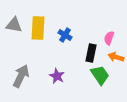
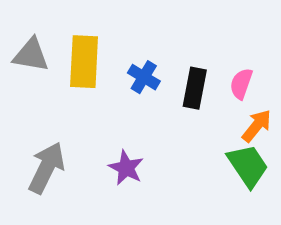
black rectangle: (91, 53) -> (195, 88), moved
orange arrow: (116, 57) -> (257, 126), turned 112
green trapezoid: (100, 75) -> (248, 166), moved

